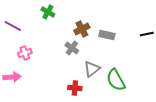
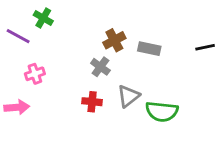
green cross: (48, 12) -> (43, 18), moved
green semicircle: (116, 80) -> (162, 111), turned -55
red cross: (75, 88) -> (92, 102), moved

